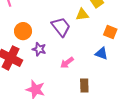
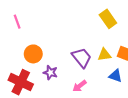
yellow triangle: (82, 15) -> (104, 55), moved
purple trapezoid: (61, 27) -> (82, 58), moved

